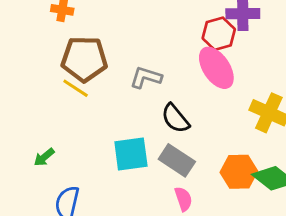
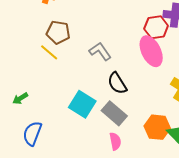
brown pentagon: (84, 59) -> (58, 32), size x0.7
gray L-shape: (146, 77) -> (100, 51), turned 30
cyan square: (131, 154) -> (82, 104), turned 32

